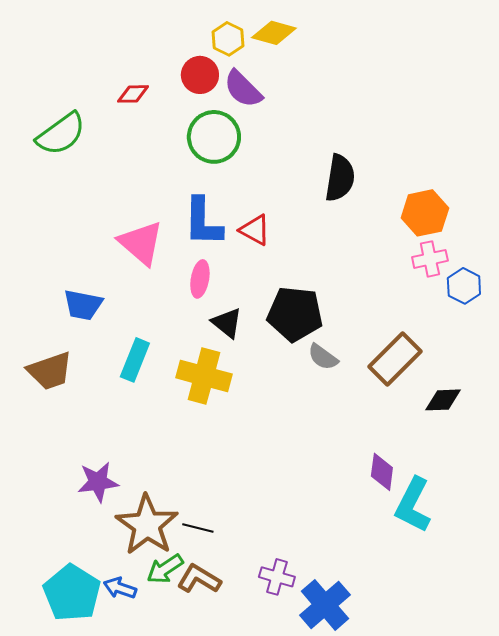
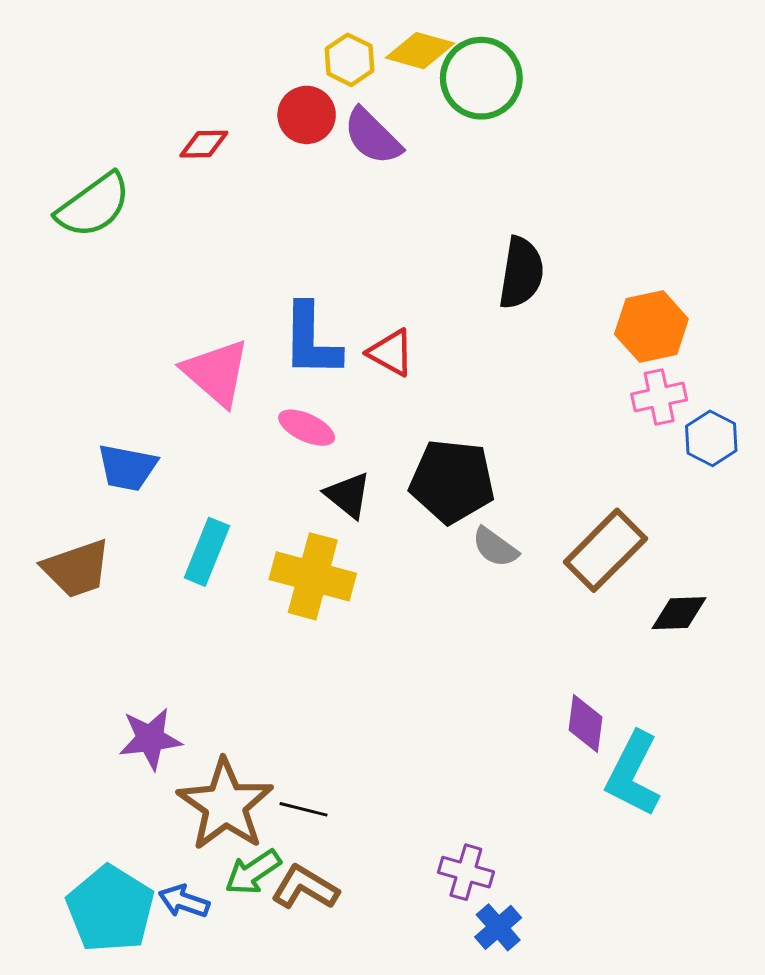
green circle: (214, 137) -> (481, 78), moved
pink ellipse: (200, 279) -> (307, 428), turned -75
purple cross: (277, 577) -> (466, 872), moved
blue cross: (325, 605) -> (498, 927), size x0.6

